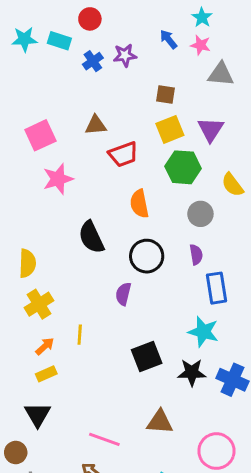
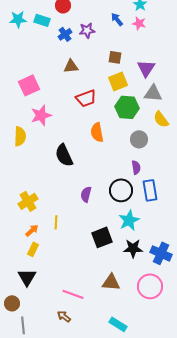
gray triangle: (221, 74) -> (153, 93), moved
brown triangle: (96, 125) -> (71, 66), moved
purple triangle: (211, 129) -> (146, 68), moved
black circle: (147, 256) -> (121, 190), moved
yellow semicircle: (27, 263) -> (20, 136), moved
cyan star: (203, 332) -> (129, 220), moved, turned 30
yellow rectangle: (46, 374) -> (33, 249), turned -40
pink circle: (216, 451) -> (150, 286), moved

